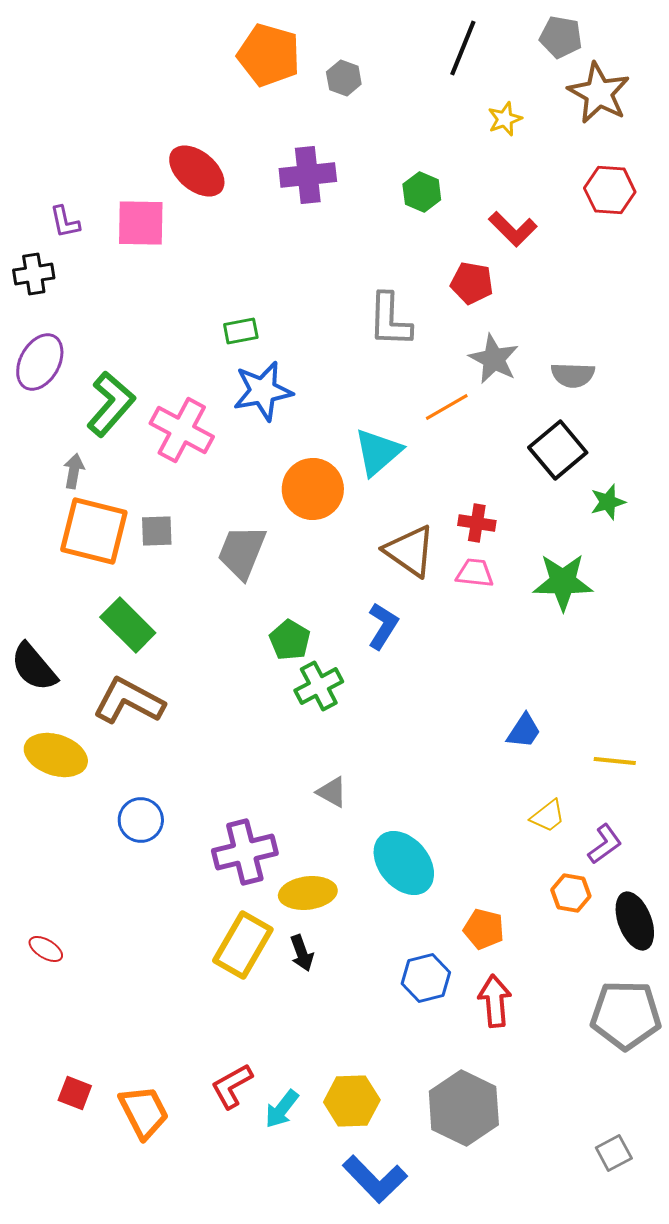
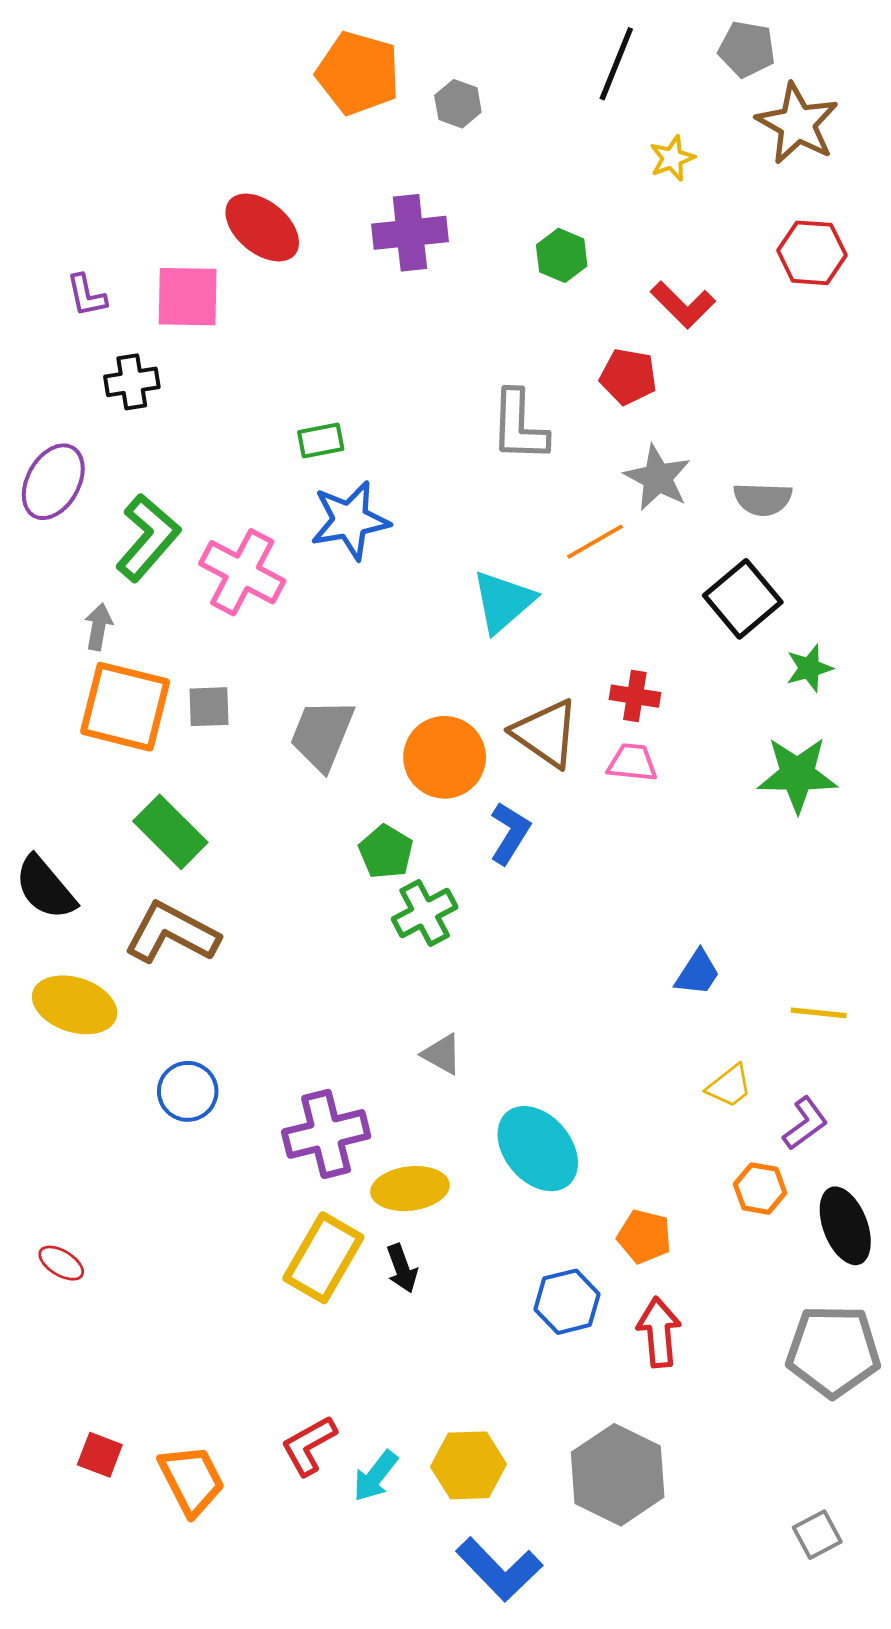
black cross: (34, 274) -> (132, 382), moved
orange circle: (313, 489) -> (445, 757), moved
green star: (563, 582) -> (797, 775), moved

